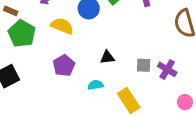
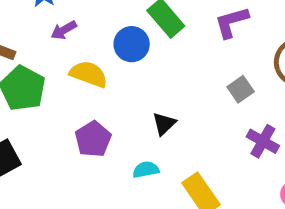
black triangle: (107, 57) -> (164, 124), turned -35
gray square: (144, 65) -> (241, 89), moved, turned -35

